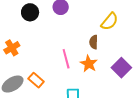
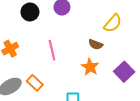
brown semicircle: (94, 42) -> (96, 44), turned -72
pink line: (66, 59) -> (52, 50), moved

